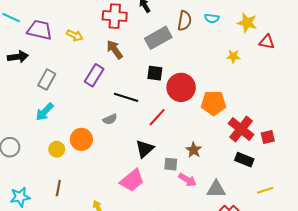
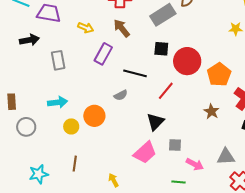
yellow arrow: (75, 35) -> (86, 28), moved
gray rectangle: (47, 80) -> (58, 60), turned -36
orange pentagon: (214, 103) -> (219, 75), turned -30
cyan arrow: (45, 112) -> (58, 102), moved, turned -138
brown star: (194, 150) -> (211, 111), moved
gray square: (171, 164) -> (175, 145), moved
pink arrow: (187, 180) -> (195, 164), moved

